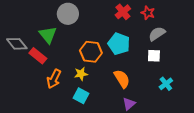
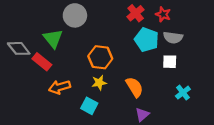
gray semicircle: (157, 34) -> (173, 37), turned -138
cyan pentagon: (119, 44) -> (147, 40), moved
yellow star: (81, 74) -> (99, 83), moved
orange arrow: (54, 79) -> (60, 87), turned 48

